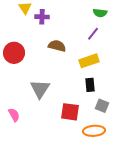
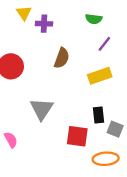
green semicircle: (100, 13) -> (94, 19), moved
brown semicircle: (57, 46) -> (62, 58), turned 96
black rectangle: (90, 85) -> (98, 115), moved

